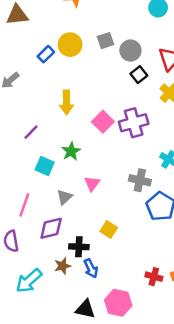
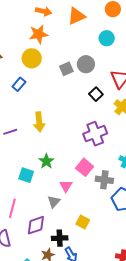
yellow circle: (70, 45) -> (32, 58), moved
gray circle: (130, 51) -> (86, 64), moved
pink square: (103, 122) -> (85, 167), moved
purple line: (31, 132) -> (10, 132), moved, turned 32
gray triangle: (64, 197) -> (54, 202), moved

